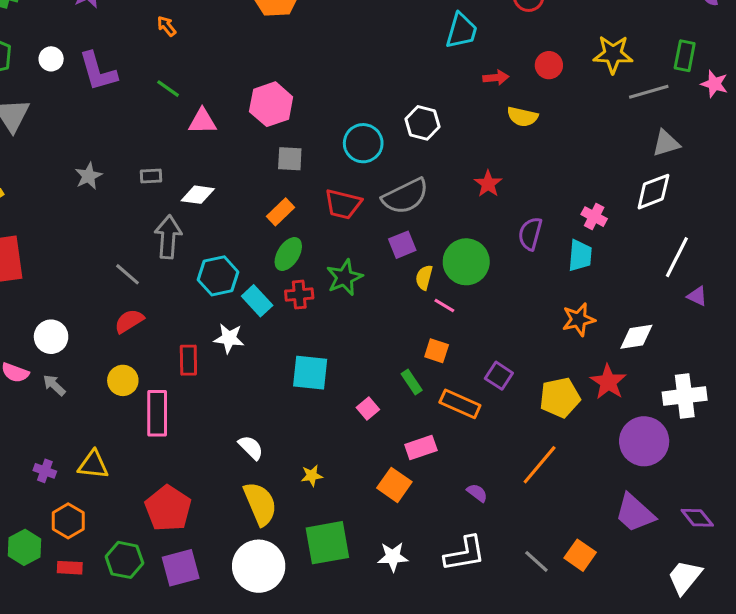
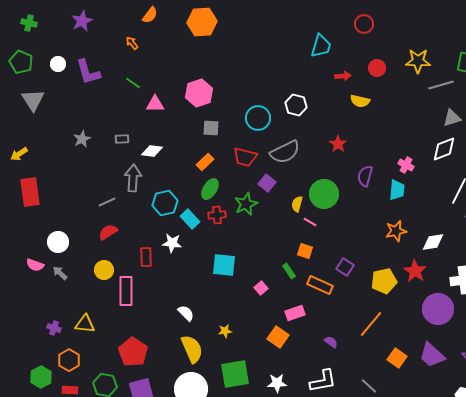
purple square: (402, 245) -> (267, 183), moved, turned -30
gray line: (128, 274) -> (107, 202), turned -66
orange square: (580, 555) -> (397, 358), moved

